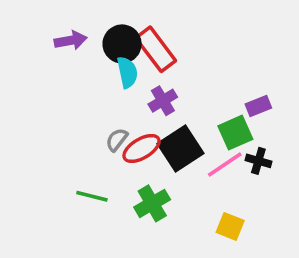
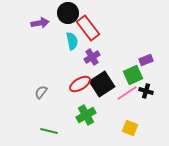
black circle: (122, 44) -> (68, 13), moved
gray semicircle: (117, 140) -> (41, 92), moved
green line: (92, 196) -> (49, 131), moved

